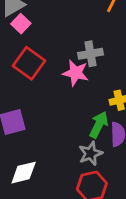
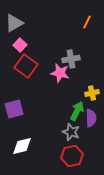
pink square: (21, 24) -> (20, 45), moved
gray star: (91, 153) -> (71, 132), turned -30

